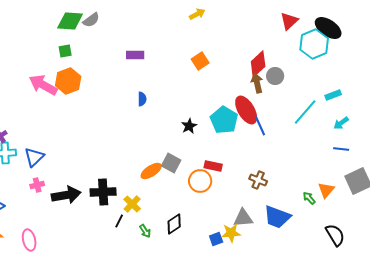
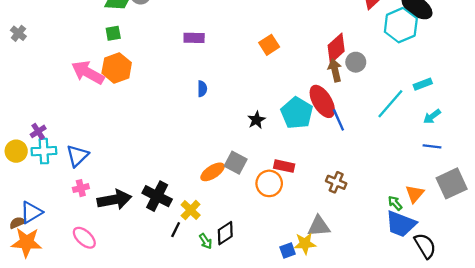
black cross: (103, 192) -> (157, 196), turned 30
blue trapezoid: (277, 217) -> (401, 224), moved
black diamond: (174, 224) -> (225, 233), moved
pink ellipse: (29, 240) -> (84, 238), moved, turned -35

